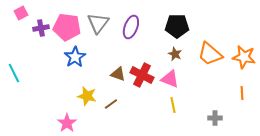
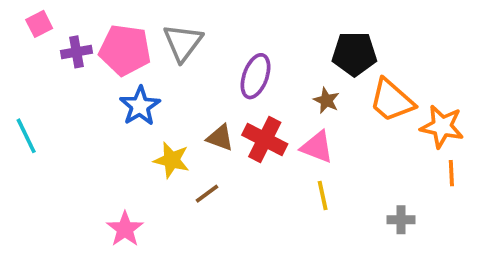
black pentagon: (177, 26) -> (354, 54), moved
purple ellipse: (131, 27) -> (255, 76), moved
orange star: (244, 57) -> (442, 126), moved
yellow star: (87, 96) -> (172, 160), moved

